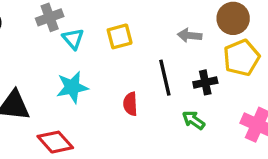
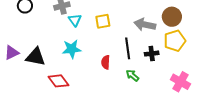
gray arrow: (190, 35) -> (145, 25), size x1.5
green arrow: (193, 120) -> (132, 75), moved

